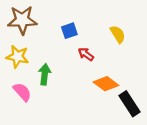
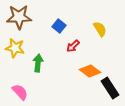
blue square: (69, 31) -> (59, 26), turned -32
red arrow: (86, 54) -> (73, 46), turned -80
pink semicircle: (22, 92) -> (20, 92), moved

